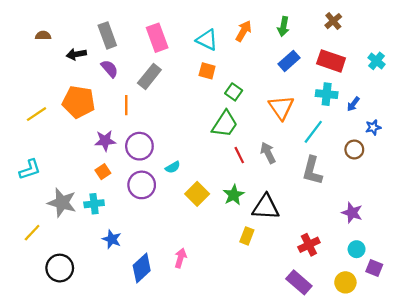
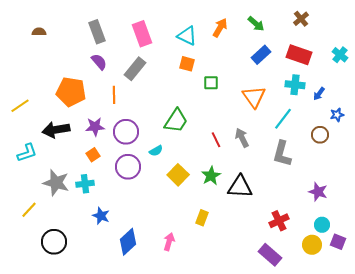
green arrow: (283, 27) -> (256, 24), turned -60
black arrow: (76, 54) -> (56, 130), moved, size x1.5
green square: (234, 92) -> (211, 83), turned -35
yellow line: (36, 114) -> (20, 106), moved
green trapezoid: (225, 124) -> (176, 121), moved
yellow rectangle: (247, 236) -> (202, 218), moved
pink arrow: (180, 258) -> (169, 242), moved
yellow circle: (345, 282) -> (312, 245), moved

